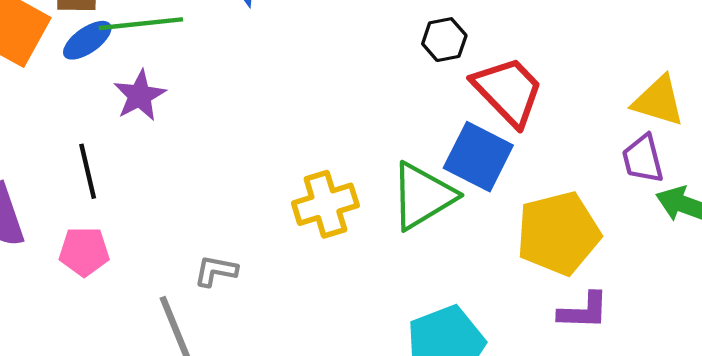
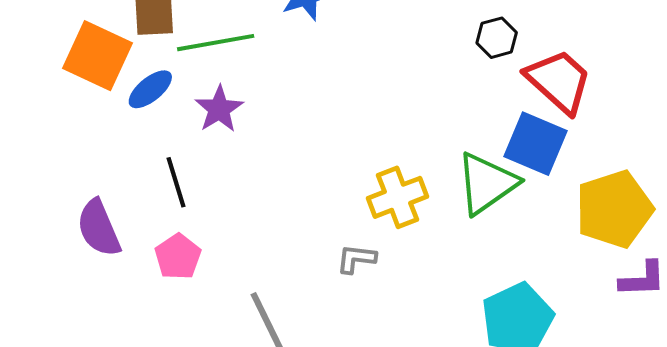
blue ellipse: (87, 40) -> (150, 89), moved
pink pentagon: (84, 252) -> (178, 257), turned -30
gray L-shape: (216, 271) -> (356, 259), moved

